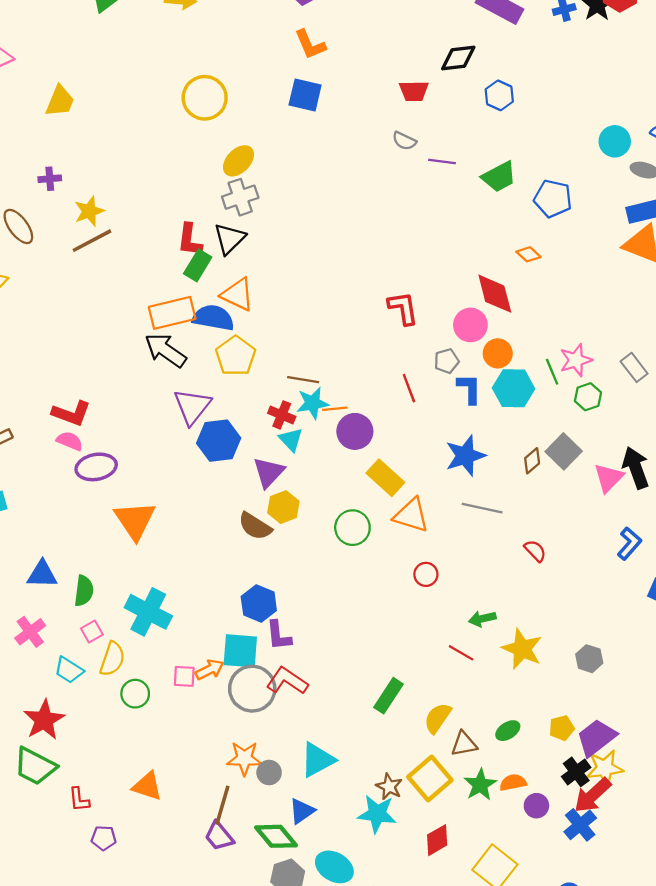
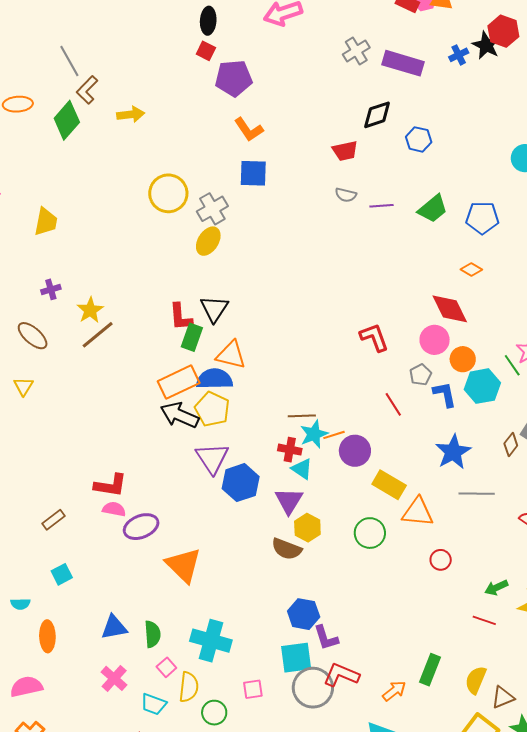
gray cross: (240, 197) -> (212, 209), moved
yellow pentagon: (236, 356) -> (212, 409), moved
orange arrow: (210, 670) -> (394, 691), moved

